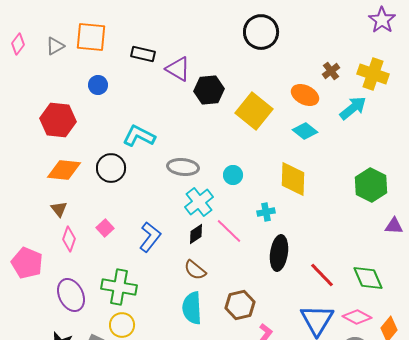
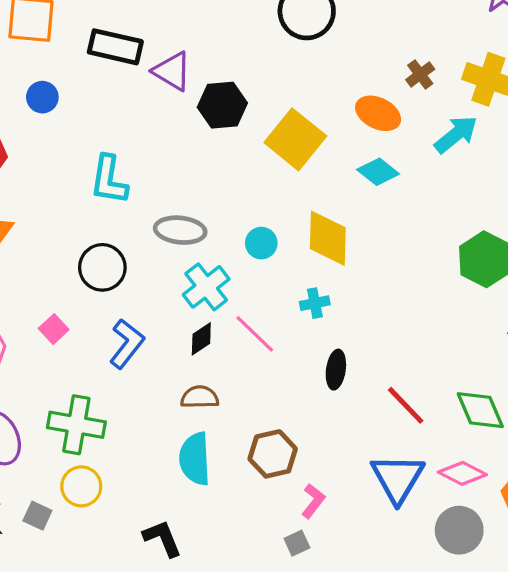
black rectangle: (143, 54) -> (115, 47), size x1.4
cyan L-shape: (139, 136) -> (109, 180), turned -108
black circle: (111, 168) -> (102, 267), moved
yellow diamond: (293, 179) -> (328, 238), moved
black ellipse: (279, 253) -> (336, 370), size x0.7
brown semicircle: (195, 270) -> (200, 397), turned 140

